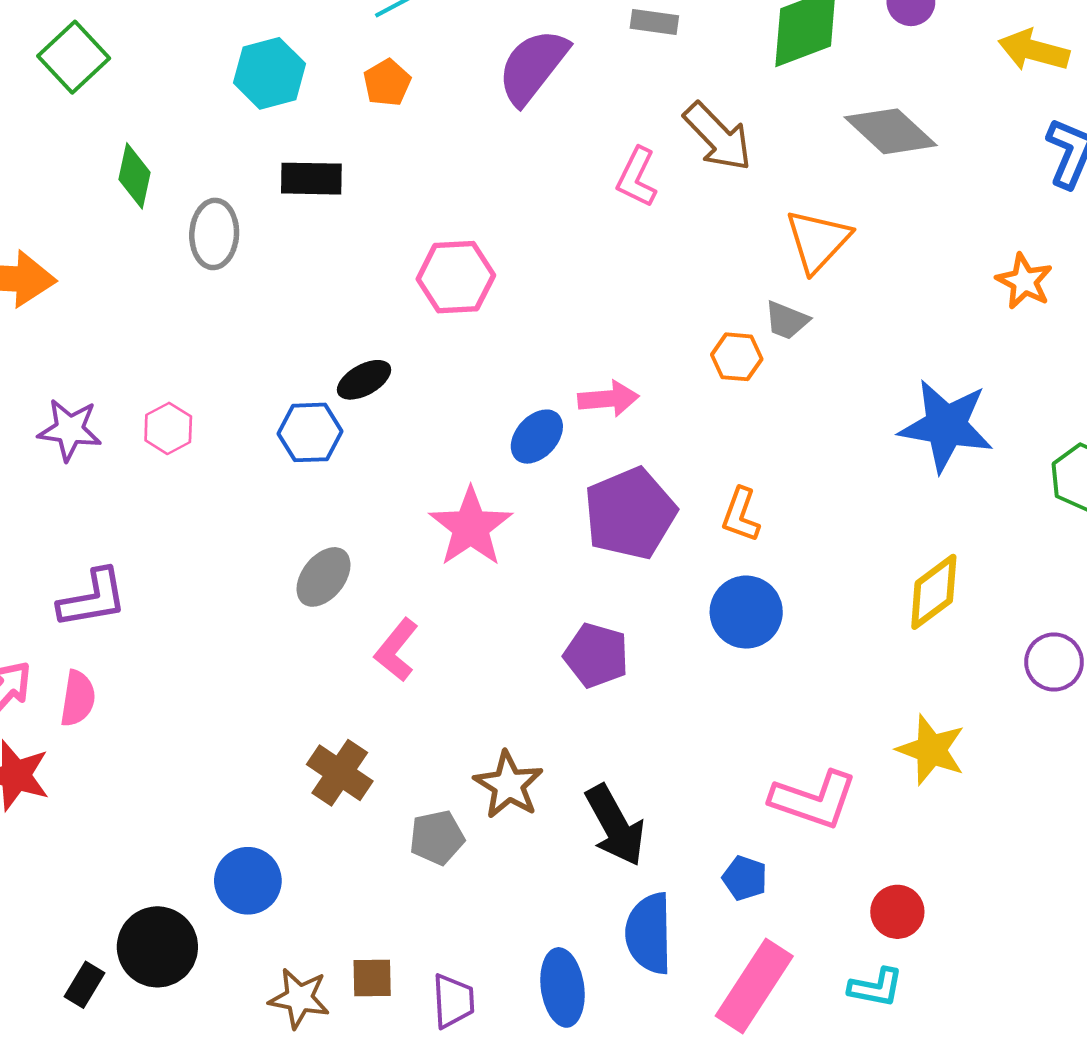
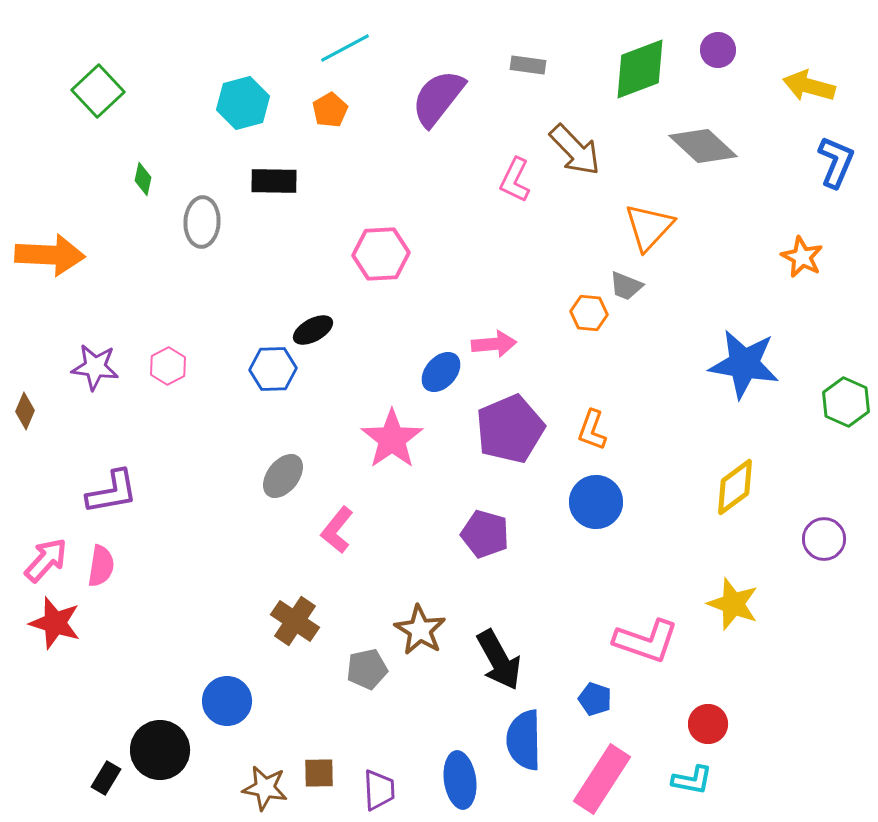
green diamond: (134, 176) -> (143, 179), size x0.7

